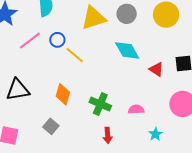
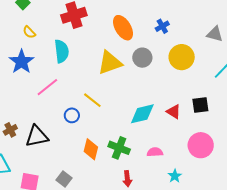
blue circle: (57, 40) -> (72, 115), moved
cyan diamond: (127, 50) -> (142, 114), moved, turned -72
orange diamond: (63, 94) -> (91, 149), moved
gray square: (51, 126) -> (64, 179), moved

